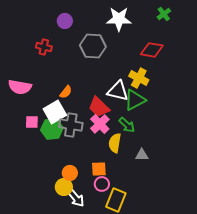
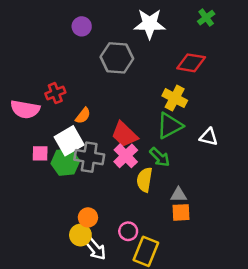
red cross: (44, 47) -> (55, 93), moved, turned -35
white triangle: (118, 91) -> (209, 137), moved, size x0.7
orange square: (99, 169) -> (181, 212), moved

